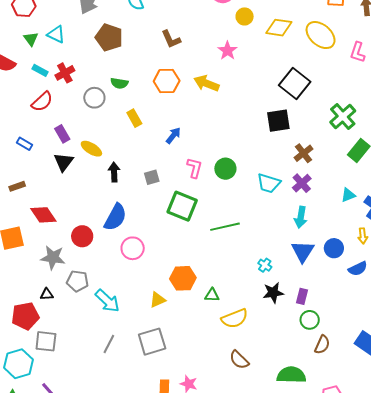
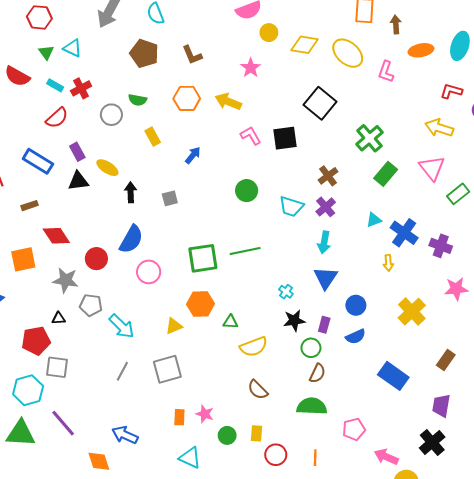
brown pentagon: (109, 37) -> (144, 53), moved
black square: (278, 121) -> (285, 138), moved
blue rectangle: (25, 144) -> (38, 161), size x1.8
black triangle: (64, 162) -> (78, 181), turned 45
pink L-shape: (194, 168) -> (251, 136), moved, turned -45
green square: (182, 206) -> (203, 258), moved, turned -32
blue circle: (334, 248) -> (356, 305), moved
blue semicircle: (358, 269) -> (356, 337), moved
green circle: (310, 320) -> (311, 348), moved
brown semicircle: (322, 345) -> (317, 373), moved

